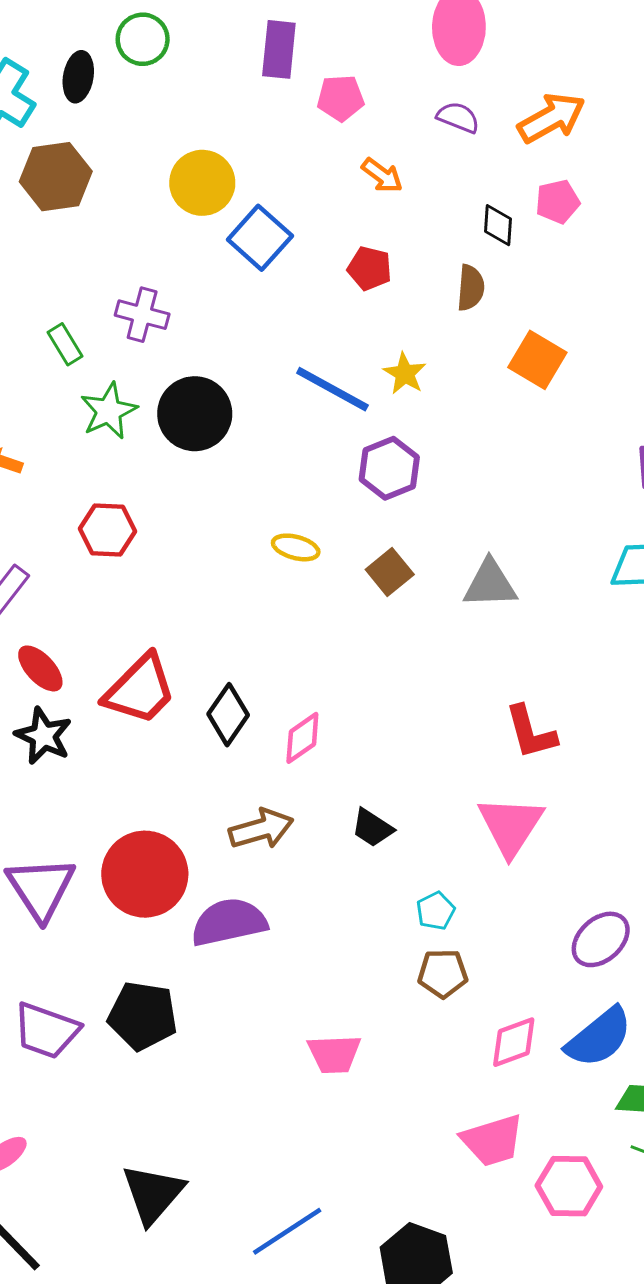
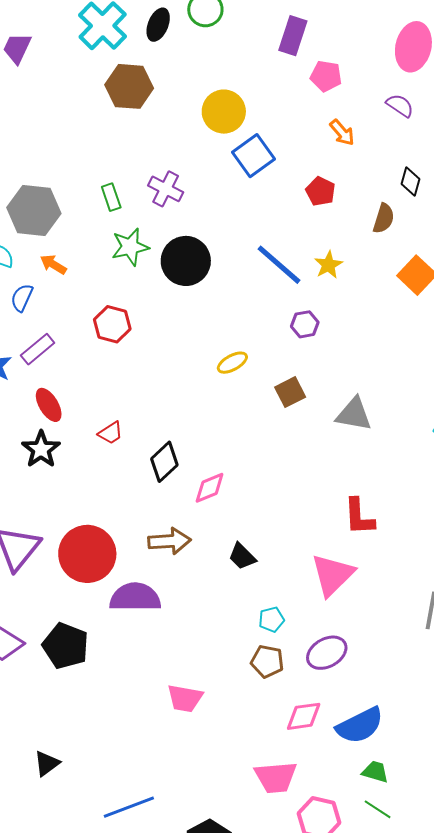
purple hexagon: (389, 468) -> (305, 324), size x0.7
yellow ellipse: (296, 547) -> (232, 363), turned -56
red trapezoid: (140, 689) -> (111, 433), size x0.5
purple ellipse: (601, 939) -> (327, 653), moved
black triangle: (153, 1194) -> (47, 763), size x0.6

